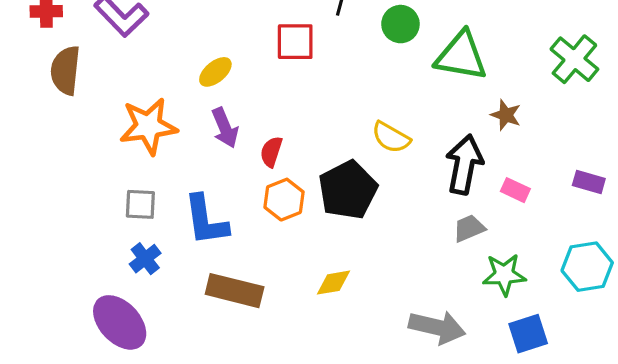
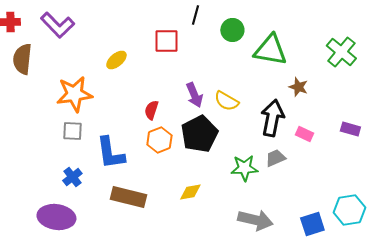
purple arrow: (225, 128) -> (194, 95), moved
gray square: (140, 204) -> (72, 131), moved
cyan hexagon: (587, 267) -> (349, 210), moved
green star: (504, 275) -> (244, 168), moved
purple ellipse: (120, 322) -> (56, 217), turned -39

